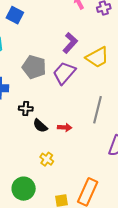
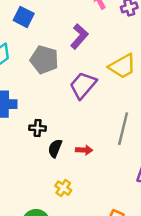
purple L-shape: (70, 43) -> (79, 36), moved
gray pentagon: (34, 67) -> (44, 60), moved
black semicircle: (40, 126) -> (55, 148), turned 70

